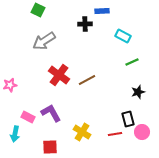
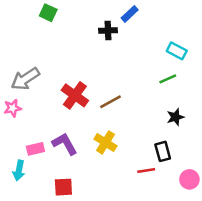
blue rectangle: (102, 11) -> (130, 14), turned -40
cyan rectangle: (123, 36) -> (177, 51), moved
gray arrow: (44, 41) -> (25, 79), moved
pink rectangle: (28, 117) -> (35, 149), turned -40
yellow cross: (82, 132) -> (105, 142), moved
pink circle: (142, 132) -> (189, 179), moved

